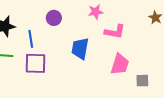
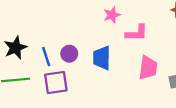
purple circle: (54, 18) -> (69, 54), moved

